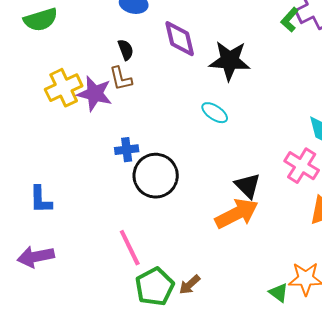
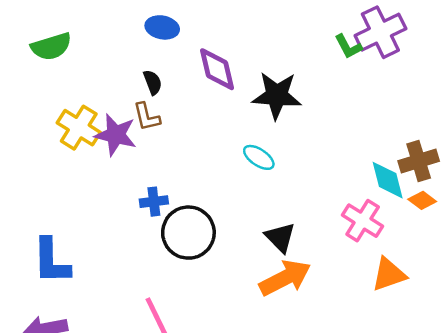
green L-shape: (290, 20) -> (348, 47), turned -70
yellow cross: (64, 88) -> (79, 128), turned -33
black triangle: (248, 186) -> (280, 237), moved
blue L-shape: (41, 200) -> (51, 261), size x1.4

